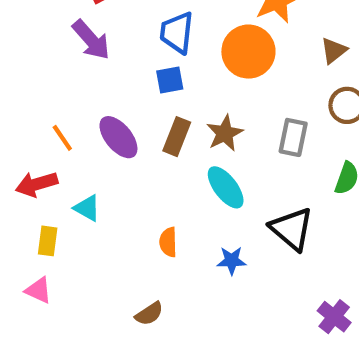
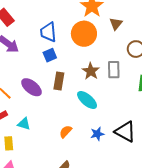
brown triangle: (334, 51) -> (116, 24), moved
brown star: (225, 133) -> (91, 71), moved
black triangle: (292, 229) -> (125, 132), moved
orange semicircle: (168, 242) -> (66, 132), turned 56

